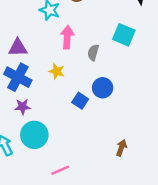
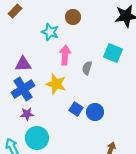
yellow star: (57, 71) -> (56, 84), size x1.5
blue cross: (18, 77) -> (23, 89), turned 30
blue circle: (103, 88) -> (95, 112), moved

